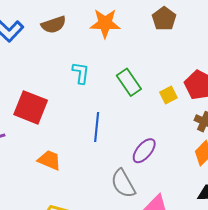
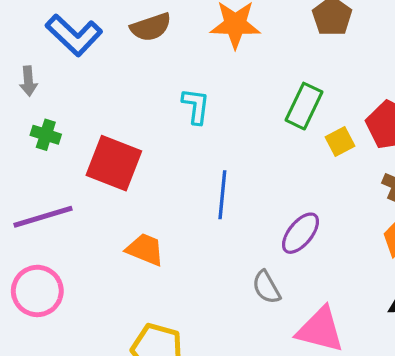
green rectangle: (129, 82) -> (304, 106), moved, turned 60
gray semicircle: (123, 184) -> (266, 287), size x0.7

